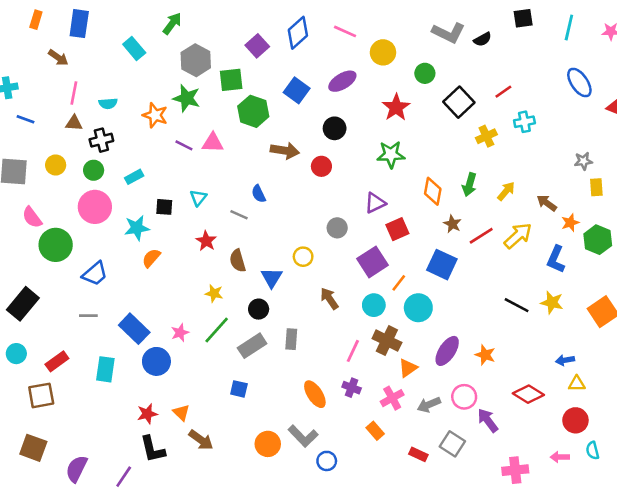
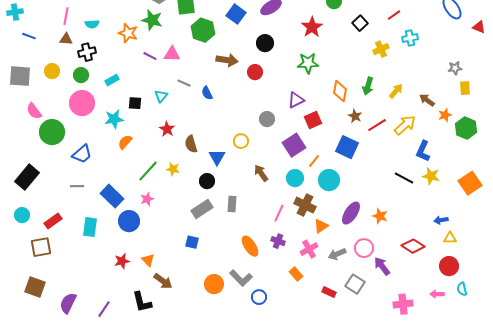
black square: (459, 102) -> (360, 23), size x0.7
gray line: (239, 215) -> (184, 83), moved
blue L-shape: (556, 259) -> (423, 151), moved
green line: (217, 330) -> (148, 171), moved
black L-shape: (153, 449) -> (142, 302), moved

